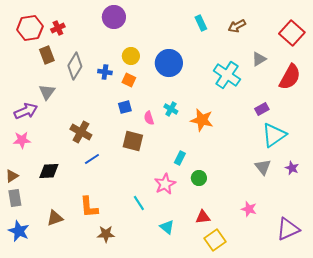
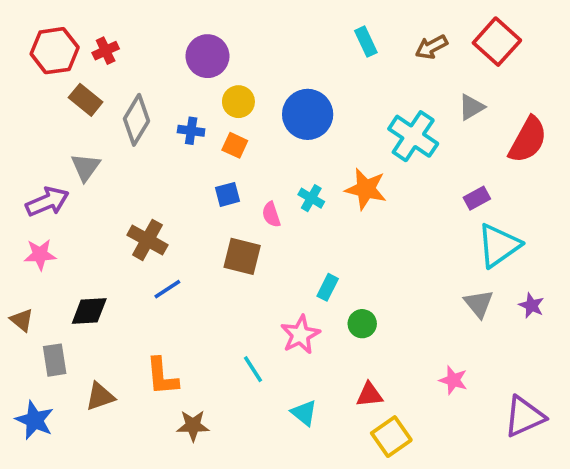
purple circle: (114, 17) -> (207, 56), moved
red square: (292, 33) -> (497, 42), moved
brown rectangle: (47, 55) -> (86, 100), turned -30
orange star: (202, 120) -> (366, 189), moved
brown triangle: (12, 176) -> (22, 320), turned -48
gray rectangle: (15, 198) -> (55, 360), moved

